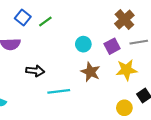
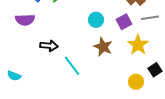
yellow star: (126, 70) -> (138, 45), turned -30
cyan line: (59, 91) -> (72, 66), turned 60

